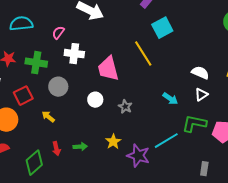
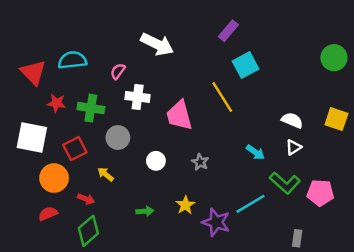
white circle: (95, 100) -> (156, 161), moved
green L-shape: (194, 124) -> (285, 183), turned -150
red arrow: (56, 149) -> (86, 199), moved, turned -56

